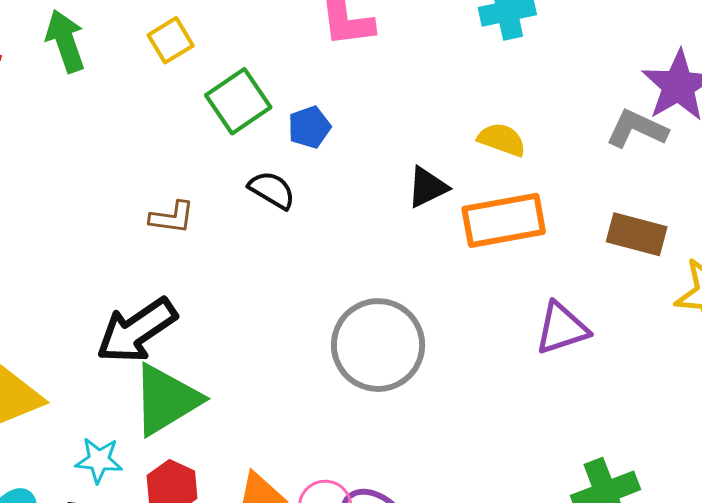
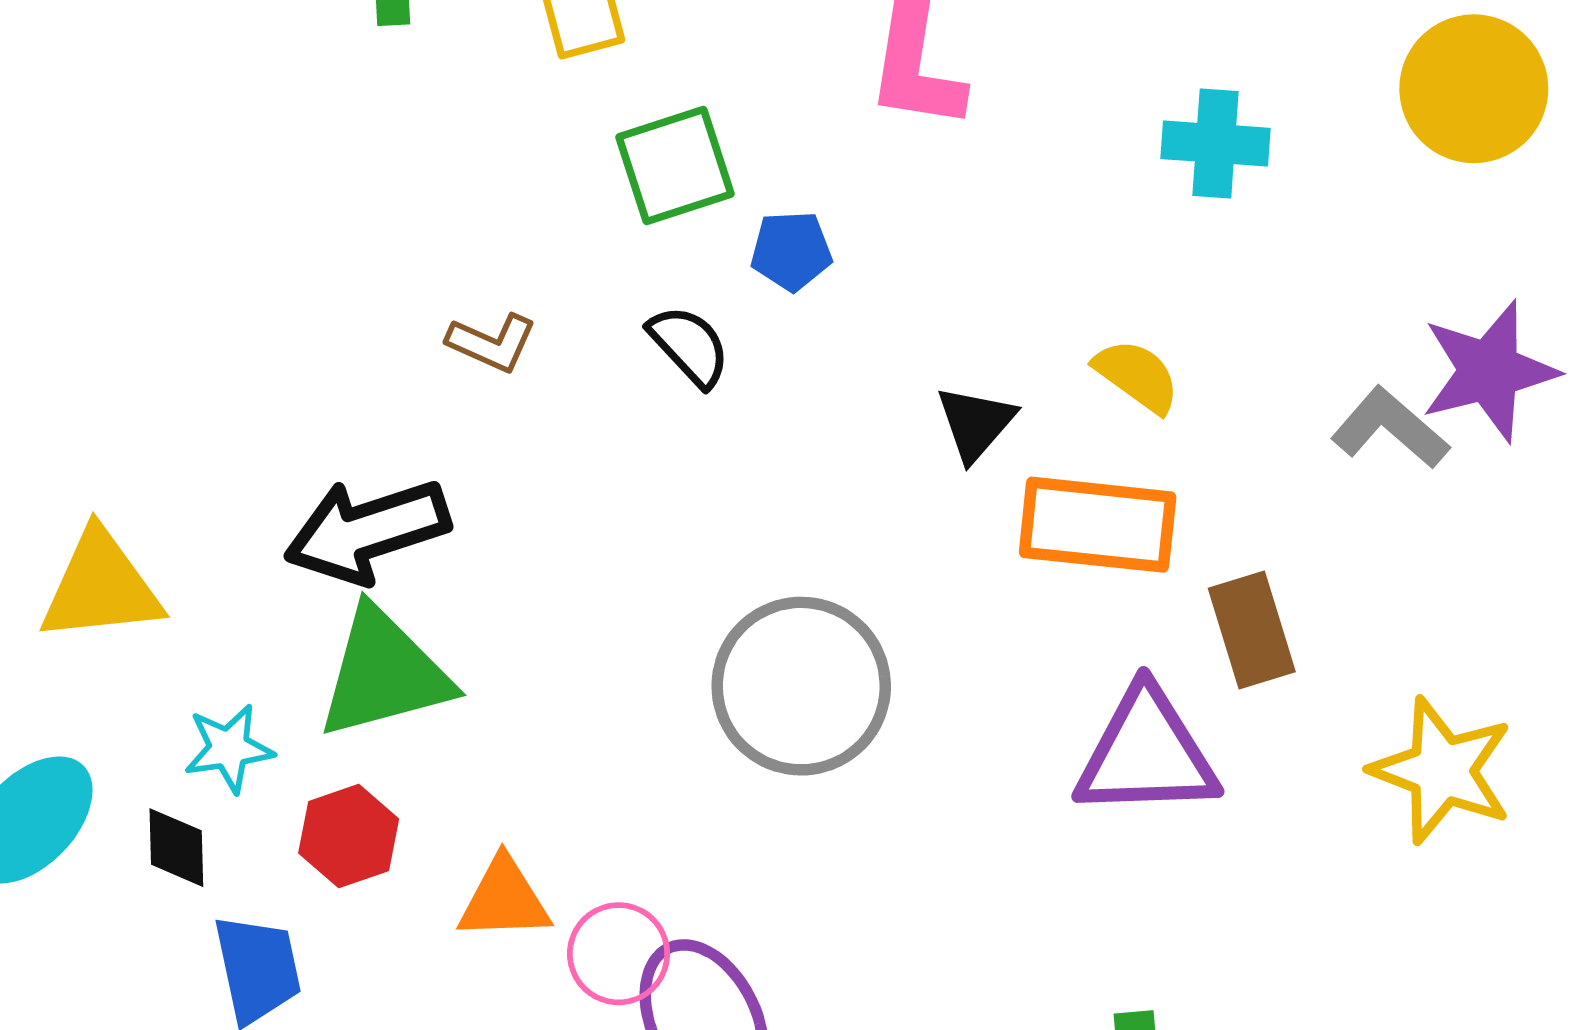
black triangle: (427, 187) -> (976, 423), turned -39
brown rectangle: (637, 234) -> (1252, 630), moved, turned 42
purple triangle: (562, 328) -> (1146, 753), size x1.4
cyan star: (99, 460) -> (229, 748), turned -30

